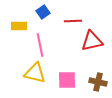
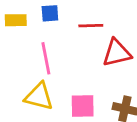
blue square: (43, 12) -> (50, 13), turned 32
yellow rectangle: (19, 26) -> (16, 20), moved

